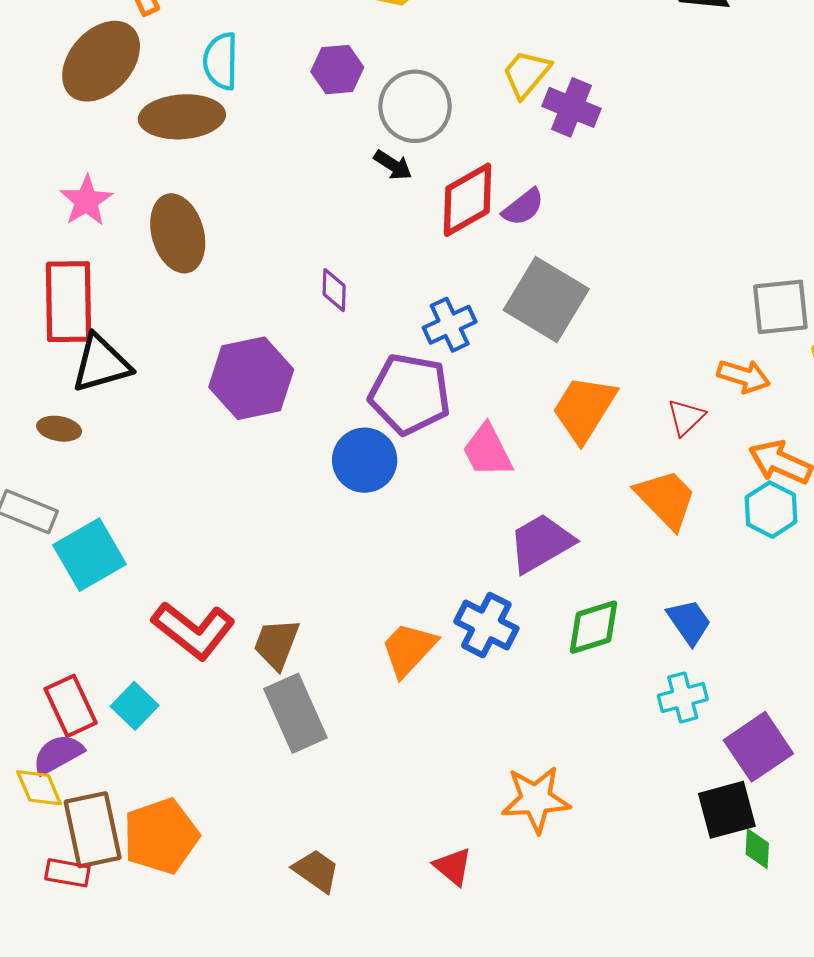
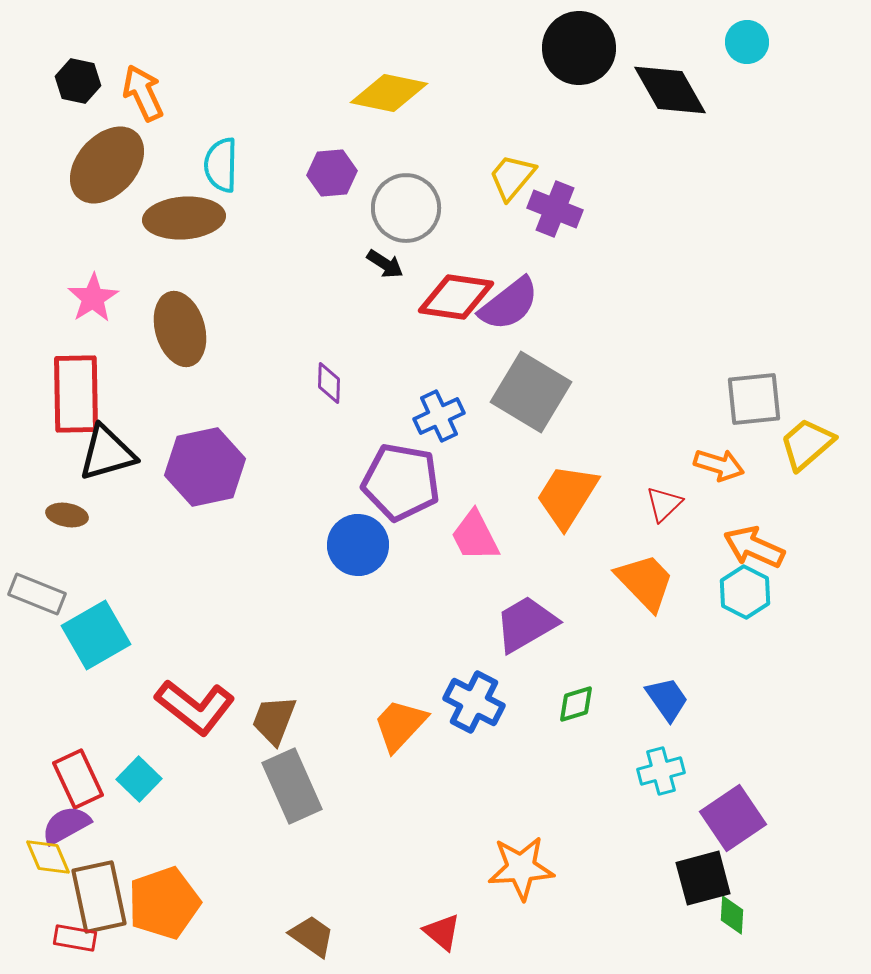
red diamond: (468, 200) -> (456, 297), turned 38
purple semicircle: (523, 207) -> (509, 304), size x1.5
purple hexagon: (251, 378) -> (205, 467), moved
green diamond: (594, 627) -> (576, 704), size x0.7

